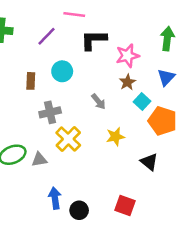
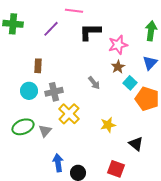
cyan circle: (62, 71) -> (29, 91), moved
yellow star: (115, 137) -> (108, 125), moved
gray triangle: (39, 160) -> (45, 131), turned -40
black triangle: (149, 162) -> (136, 144), moved

